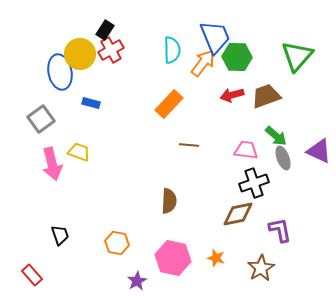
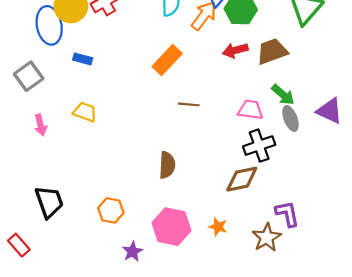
yellow trapezoid: (79, 152) -> (85, 112), moved
pink arrow: (52, 164) -> (41, 125), size x0.6
purple L-shape: (280, 230) -> (287, 214), moved
black trapezoid: (60, 235) -> (49, 202), size x1.5

